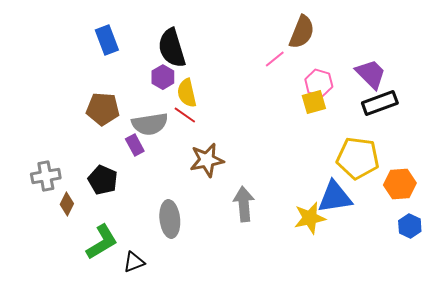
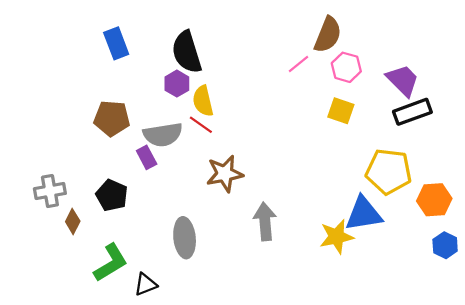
pink hexagon: (319, 83) -> (346, 67), moved
yellow square: (314, 102) -> (341, 111), turned 35

